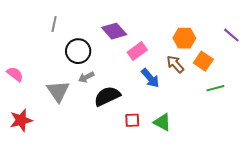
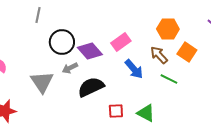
purple diamond: (114, 31) -> (90, 51), moved
green line: (215, 88) -> (169, 79), moved, turned 42

